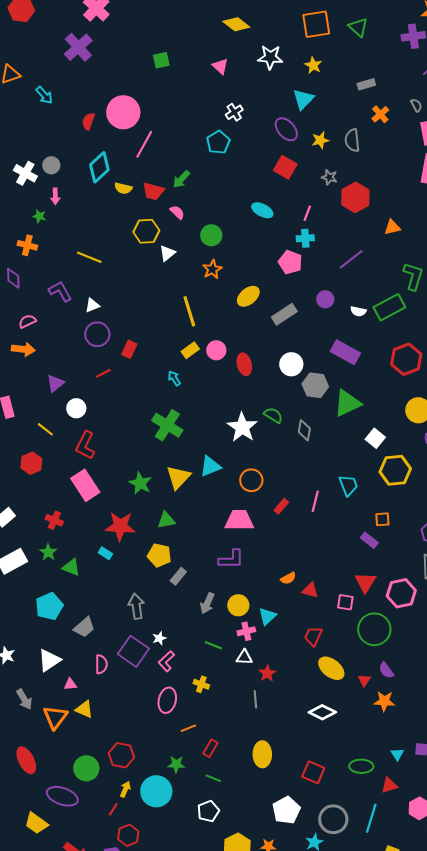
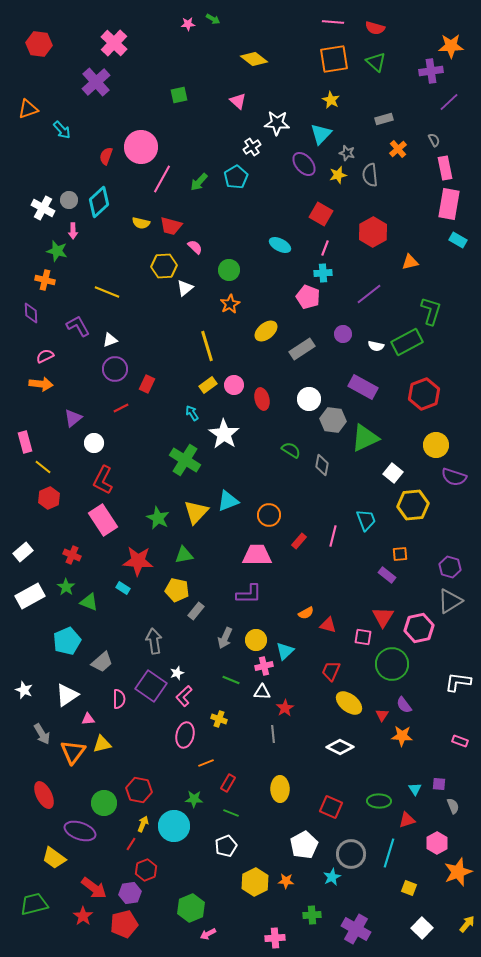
white star: (270, 57) -> (277, 123), moved
cyan diamond: (99, 167) -> (99, 202), moved
red square: (285, 167) -> (321, 214), moved
gray star: (329, 177) -> (347, 153), moved
green arrow: (181, 179) -> (199, 182), moved
green star: (39, 216) -> (57, 251), size x1.5
white star: (242, 427) -> (224, 434), moved
yellow line: (45, 429) -> (43, 467), moved
yellow triangle: (84, 709) -> (102, 744), turned -36

